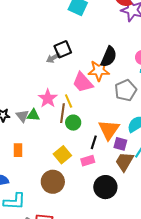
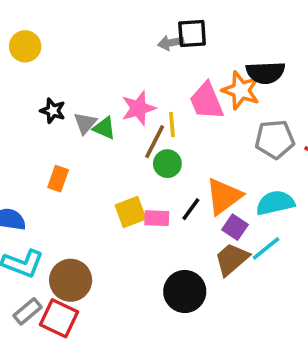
black semicircle: (109, 57) -> (266, 73), turned 45
pink rectangle: (88, 161) -> (157, 218), moved
brown circle: (53, 182) -> (71, 280), moved

